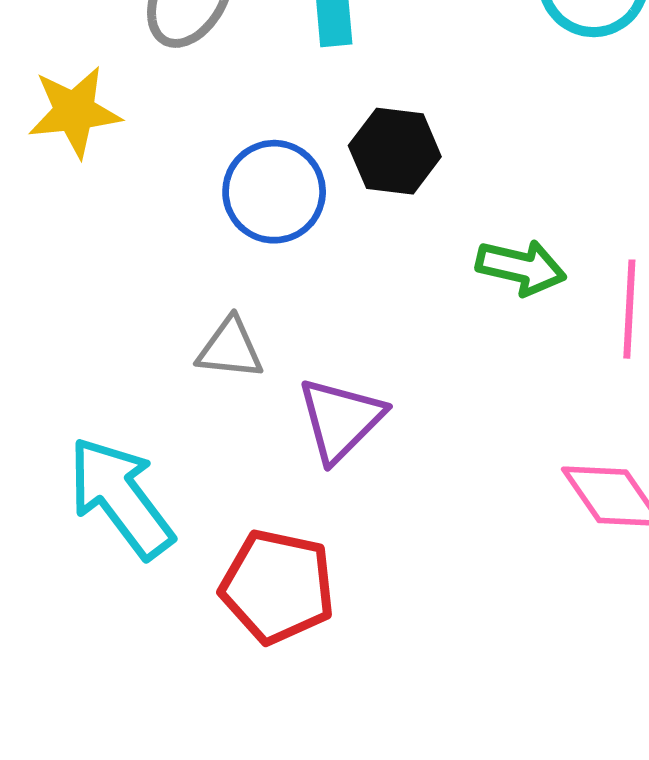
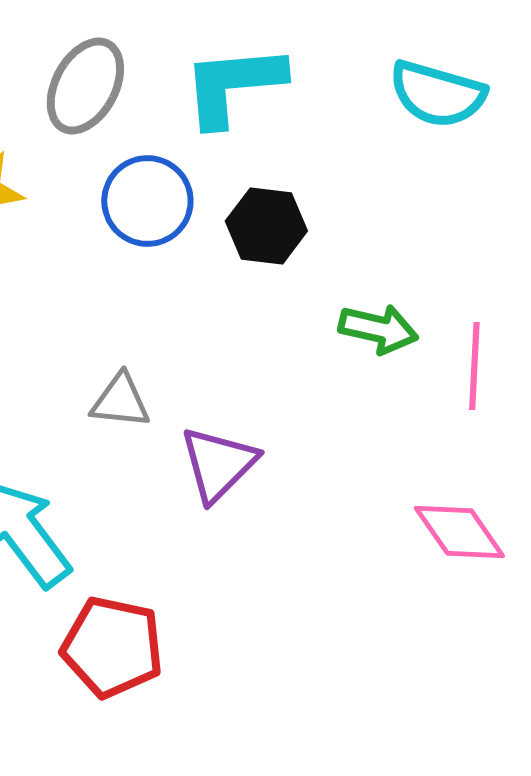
blue circle: (274, 192) -> (147, 201), moved
red pentagon: (277, 586) -> (112, 647), moved

